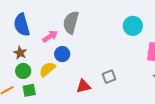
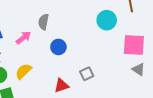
gray semicircle: (71, 22) -> (43, 22), size x0.7
blue circle: (62, 54) -> (58, 47), moved

